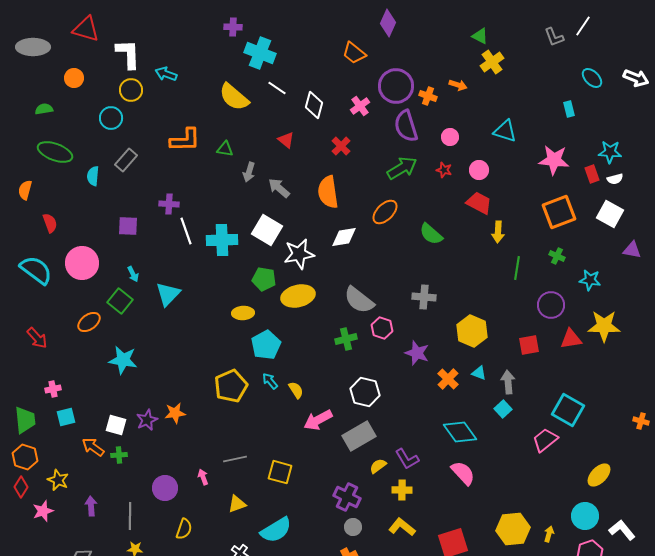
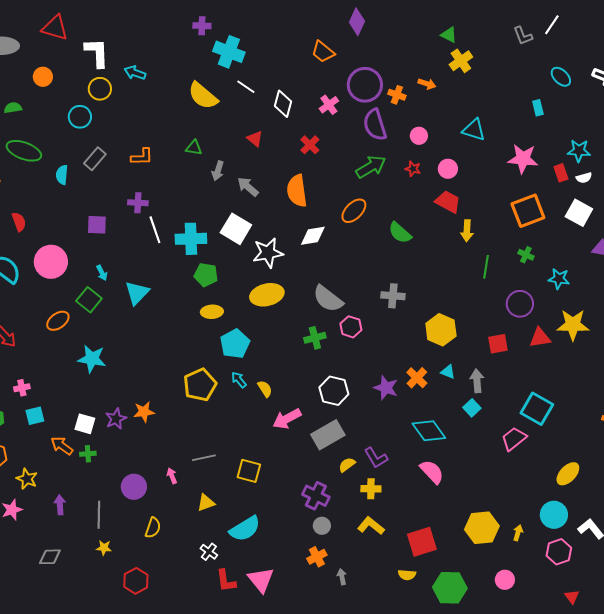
orange L-shape: (185, 140) -> (142, 157), moved, size x0.7
green pentagon: (264, 279) -> (206, 275), moved
purple star: (417, 353) -> (386, 388), moved

